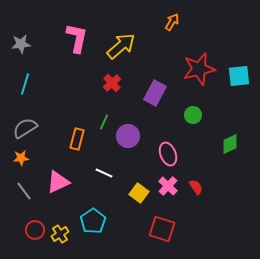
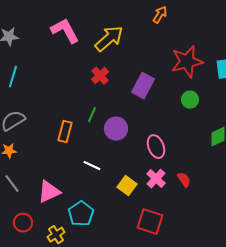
pink L-shape: (77, 38) -> (65, 31), turned -40
green circle: (193, 115) -> (190, 100), moved
pink triangle: (58, 182) -> (49, 192), moved
yellow cross: (60, 234) -> (56, 235), moved

